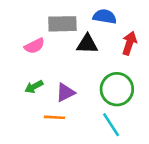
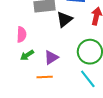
black triangle: (87, 44) -> (65, 19), turned -36
pink semicircle: (34, 46) -> (22, 35), moved, turned -56

